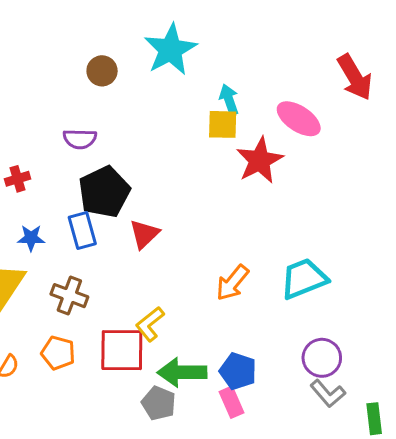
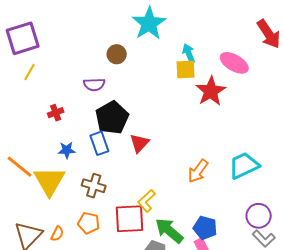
brown circle: (102, 71) -> (117, 54), moved
green arrow: (182, 372) -> (169, 231), turned 44

